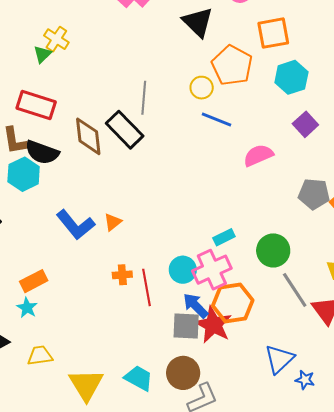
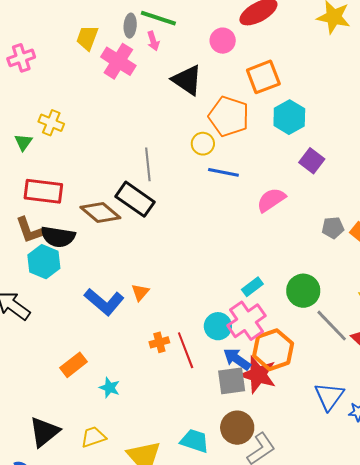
green triangle: (42, 54) -> (23, 142), moved
brown diamond: (88, 136) -> (100, 212), turned -33
gray pentagon: (314, 194) -> (333, 228), size x0.7
cyan star: (27, 308) -> (109, 388), moved

